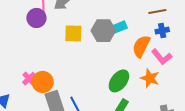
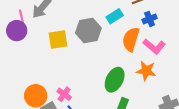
cyan rectangle: (119, 27) -> (115, 16), moved
pink cross: (29, 79) -> (64, 94), moved

